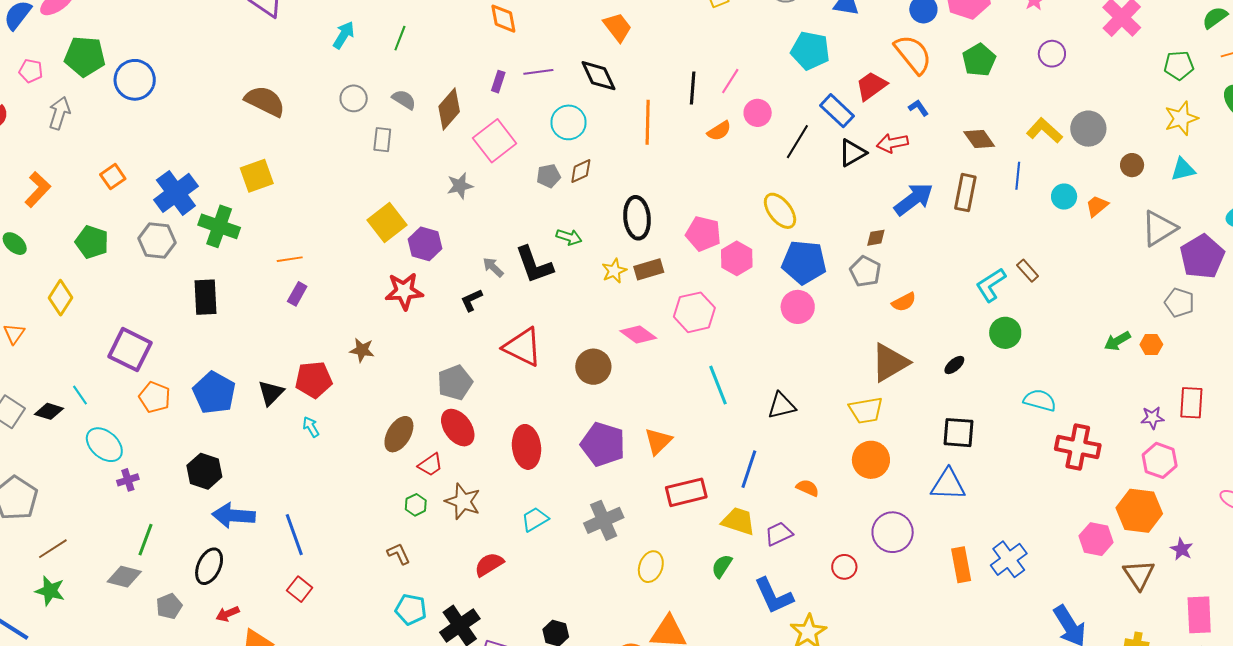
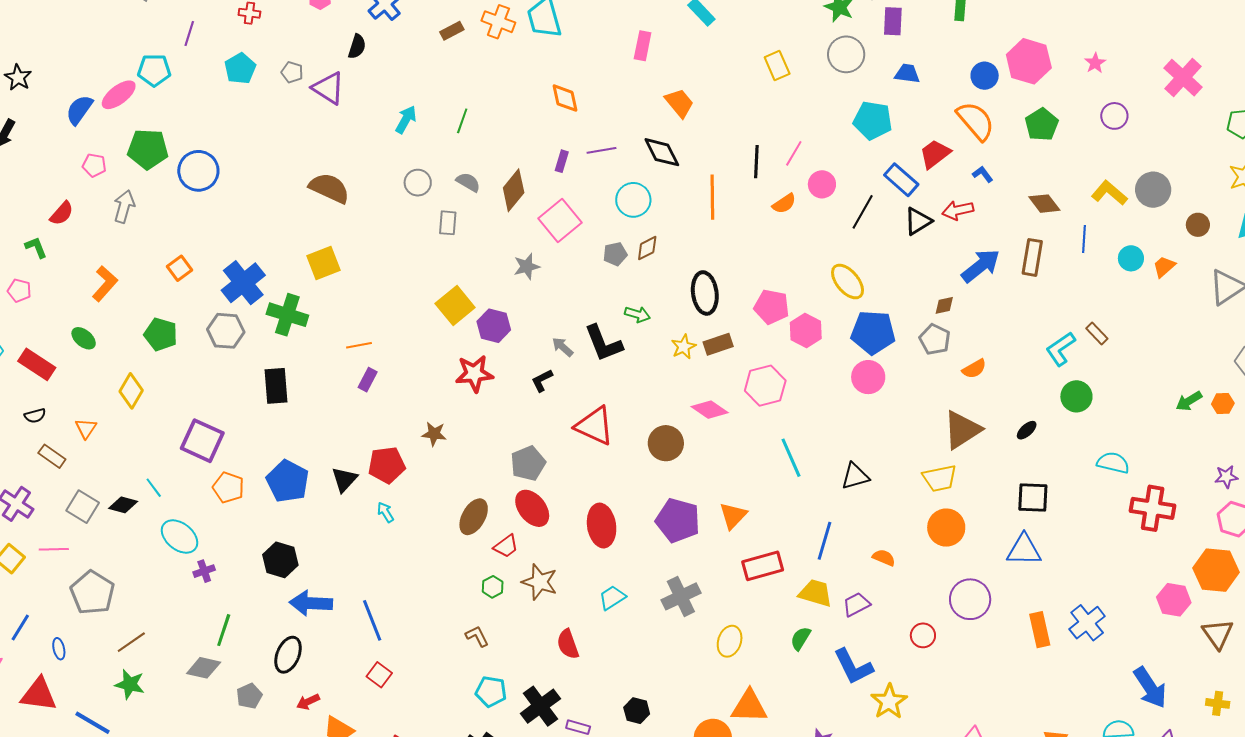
red semicircle: (489, 564) -> (568, 644), turned -76

